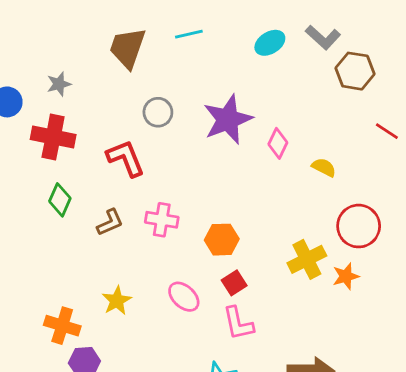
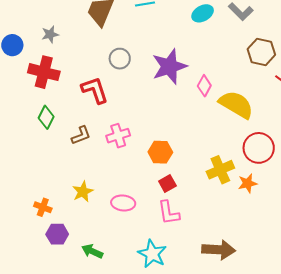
brown hexagon: (355, 71) -> (261, 52), moved
yellow semicircle: (324, 167) -> (236, 105), size x2.0
pink cross: (162, 220) -> (118, 136), turned -30
pink ellipse: (184, 297) -> (123, 203), moved, turned -40
orange cross: (62, 326) -> (43, 207), size x0.7

